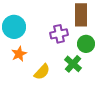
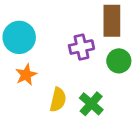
green cross: (73, 64) -> (91, 104), moved
yellow semicircle: (42, 72) -> (58, 100), turned -30

